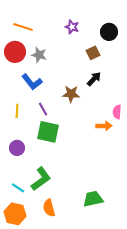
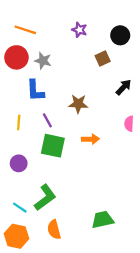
black arrow: (94, 79) -> (124, 87), moved
blue L-shape: (32, 82) -> (35, 91), turned 35
orange arrow: (104, 126) -> (90, 139), moved

